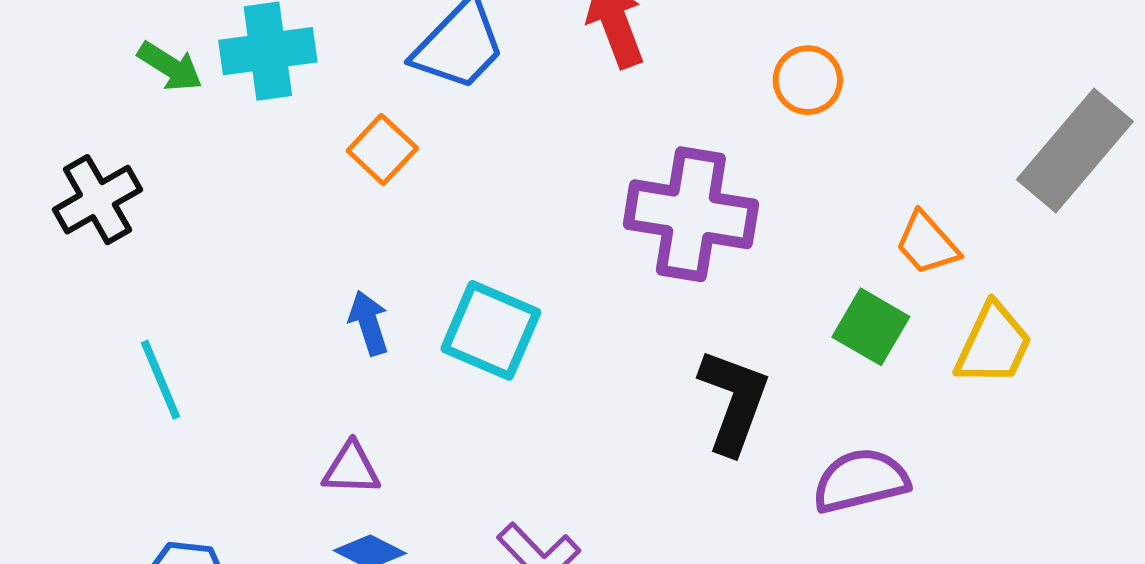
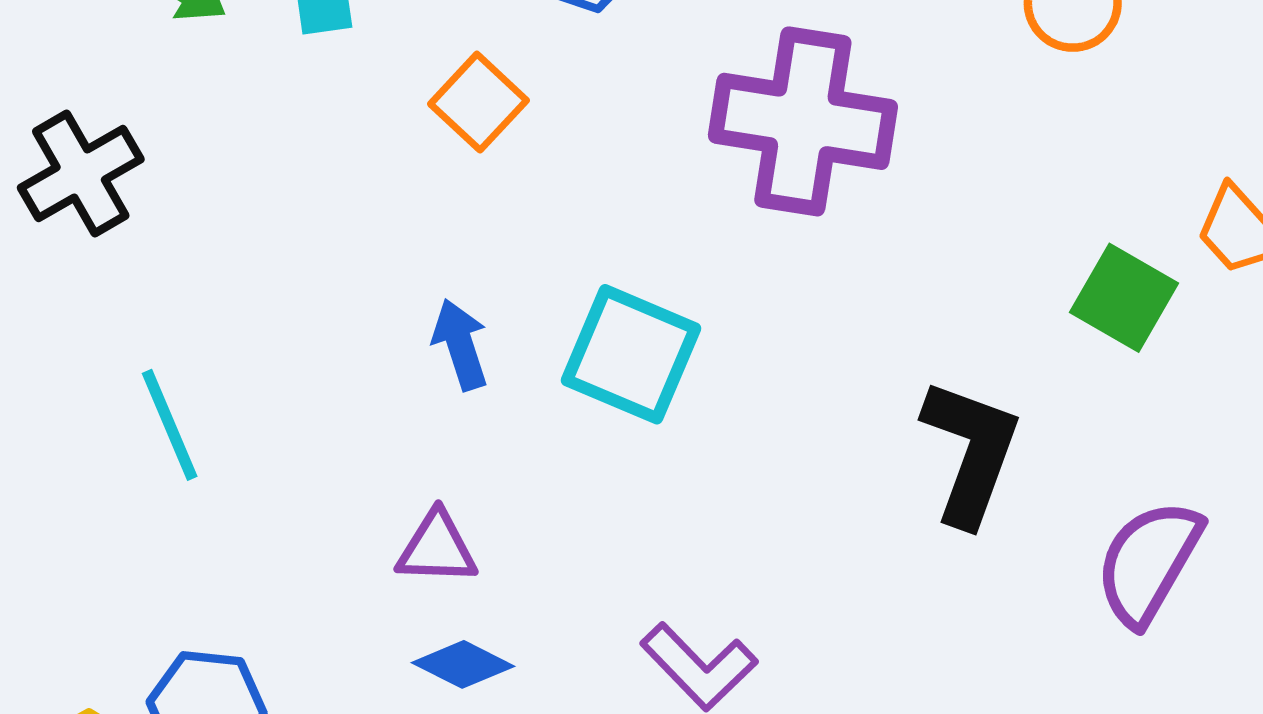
purple cross: (691, 214) -> (803, 121), moved
green square: (871, 327) -> (1124, 298), moved
purple semicircle: (861, 481) -> (1149, 562), turned -46

